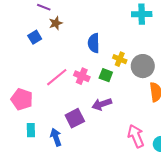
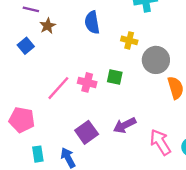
blue semicircle: (94, 43) -> (92, 22), moved
yellow cross: (120, 59) -> (129, 40), moved
purple arrow: (102, 104) -> (125, 125), moved

